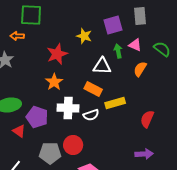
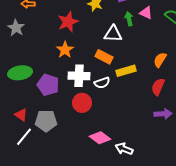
orange semicircle: (140, 69) -> (160, 60), moved
red triangle: (19, 131) -> (21, 115), moved
red circle: (73, 145) -> (82, 103), moved
gray pentagon: (50, 153) -> (46, 121), moved
purple arrow: (144, 154) -> (163, 114), moved

